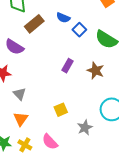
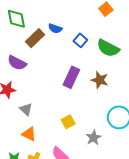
blue semicircle: (63, 18) -> (55, 28), moved
purple rectangle: (67, 66) -> (71, 77), size x1.5
orange triangle: (21, 119) -> (29, 134), turned -35

